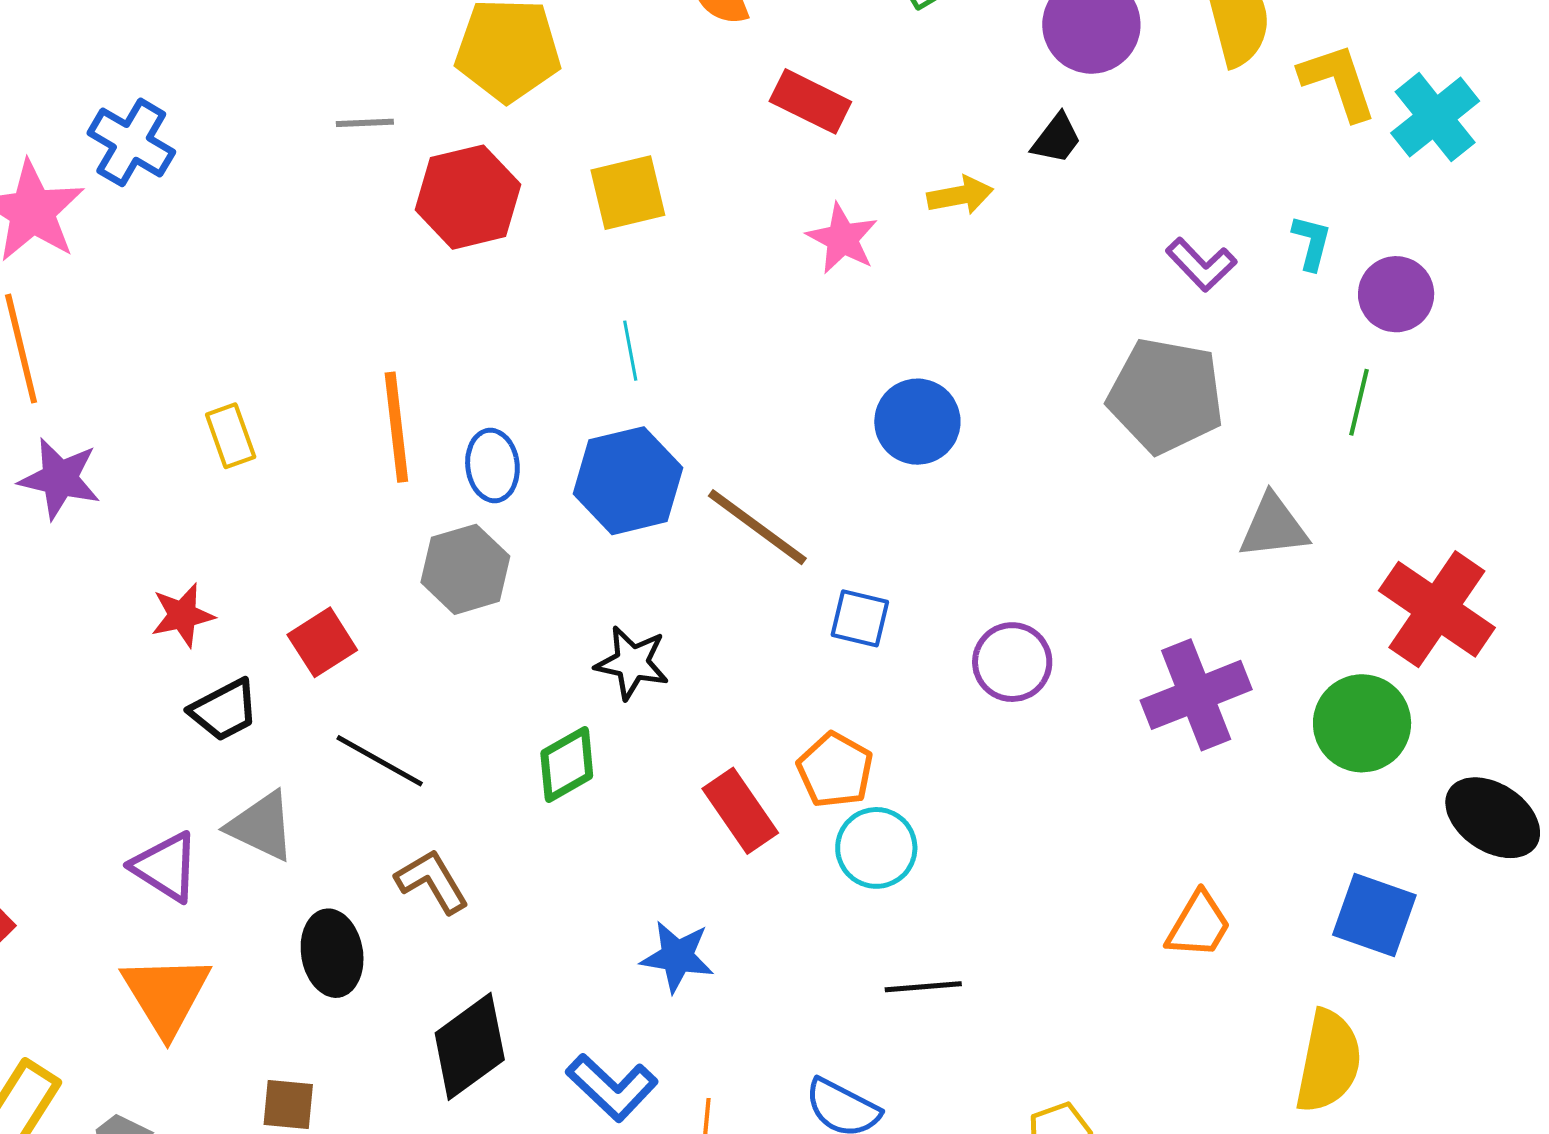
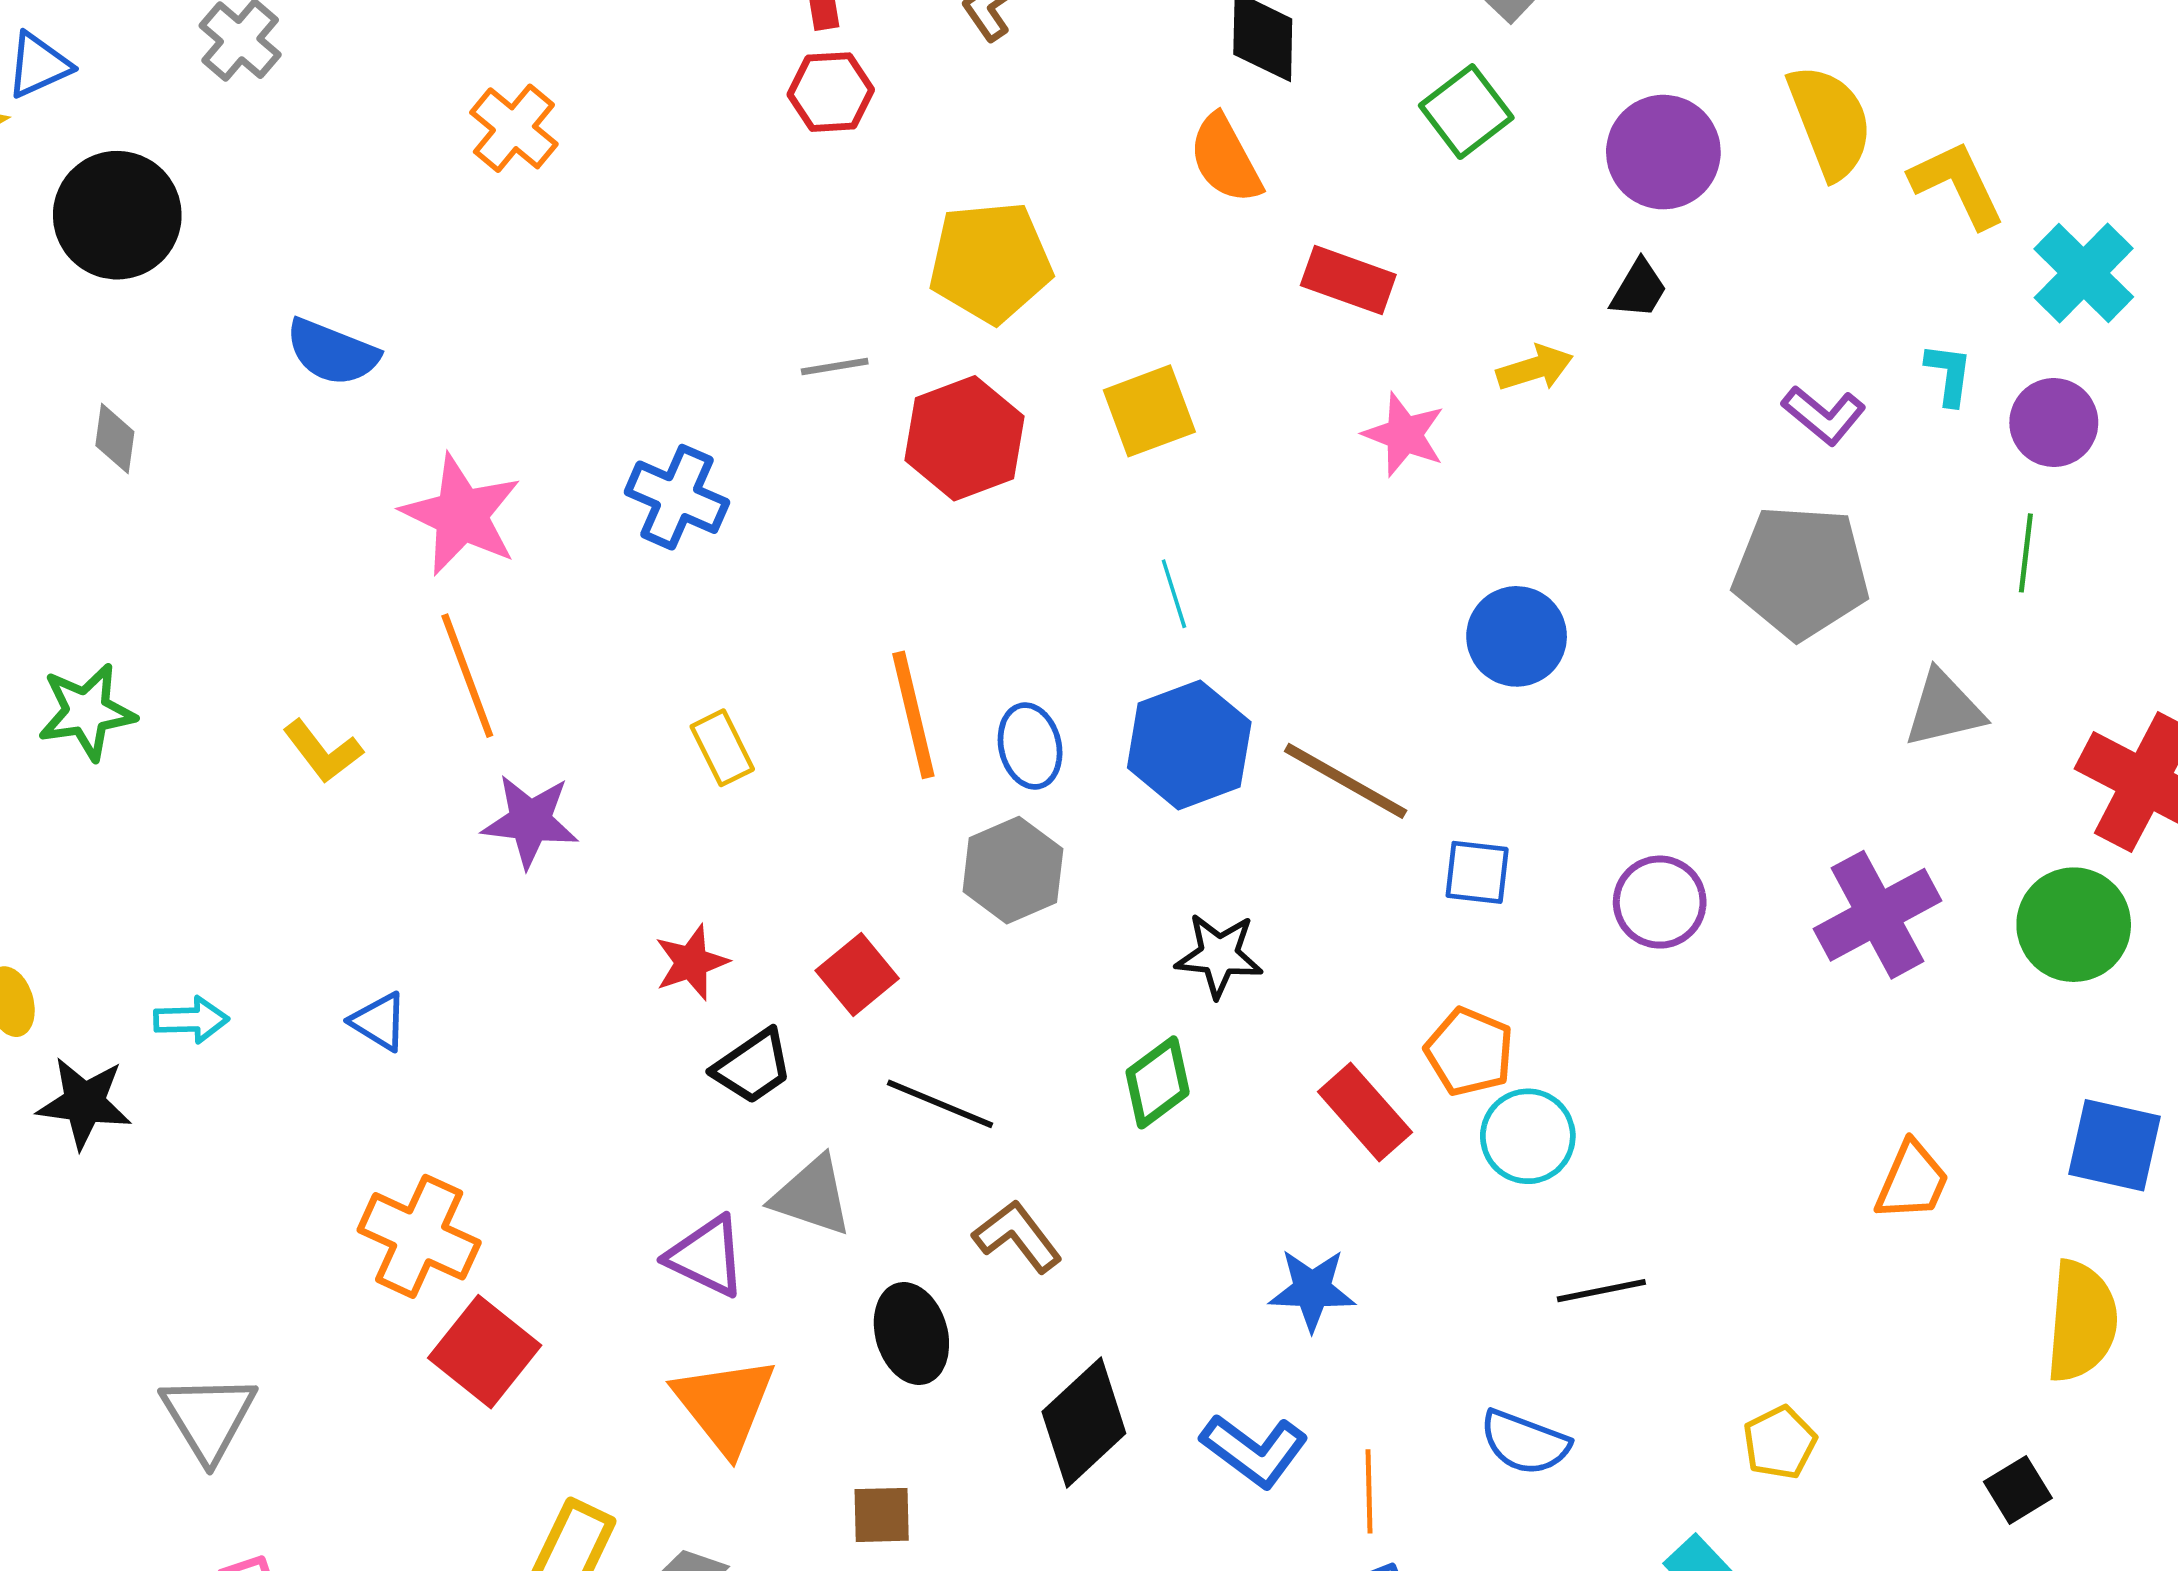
cyan cross: (1435, 117) -> (2084, 273), moved
blue cross: (131, 142) -> (677, 497), moved

